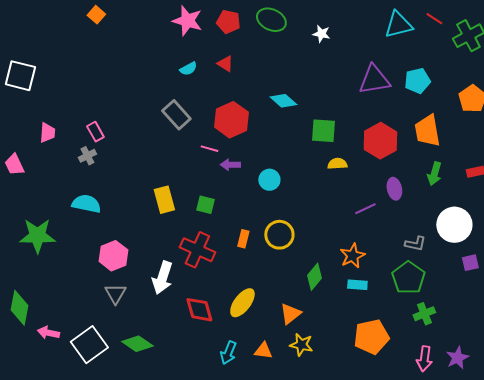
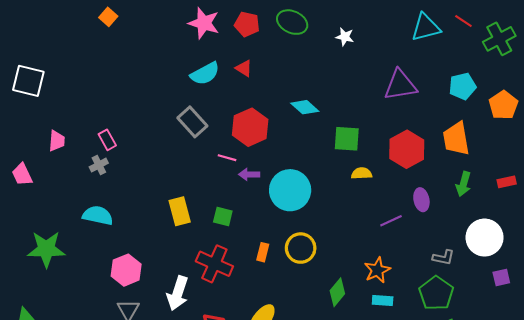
cyan semicircle: (188, 69) -> (205, 74), size x1.6
cyan pentagon: (417, 81) -> (462, 86), moved
cyan circle: (269, 180) -> (290, 190), size x1.8

